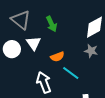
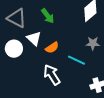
gray star: (91, 51) -> (93, 43), moved
orange semicircle: (57, 57) -> (52, 48), moved

